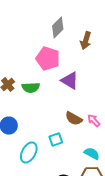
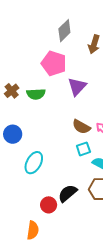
purple triangle: (70, 80) -> (77, 87), turned 42
cyan square: (56, 140) -> (83, 149), moved

